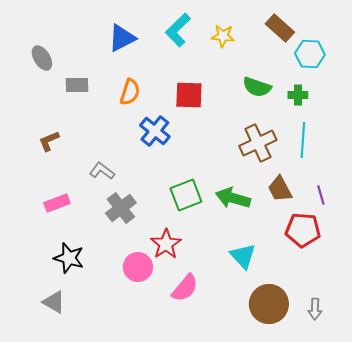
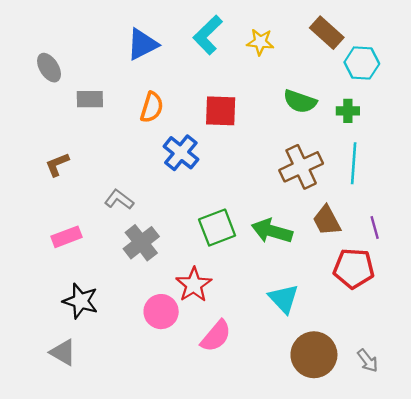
gray arrow: (315, 309) -> (368, 361), turned -40

